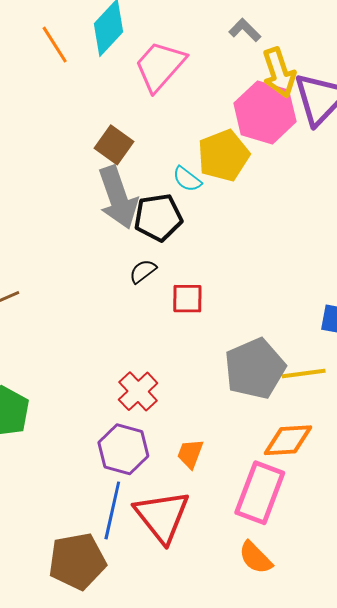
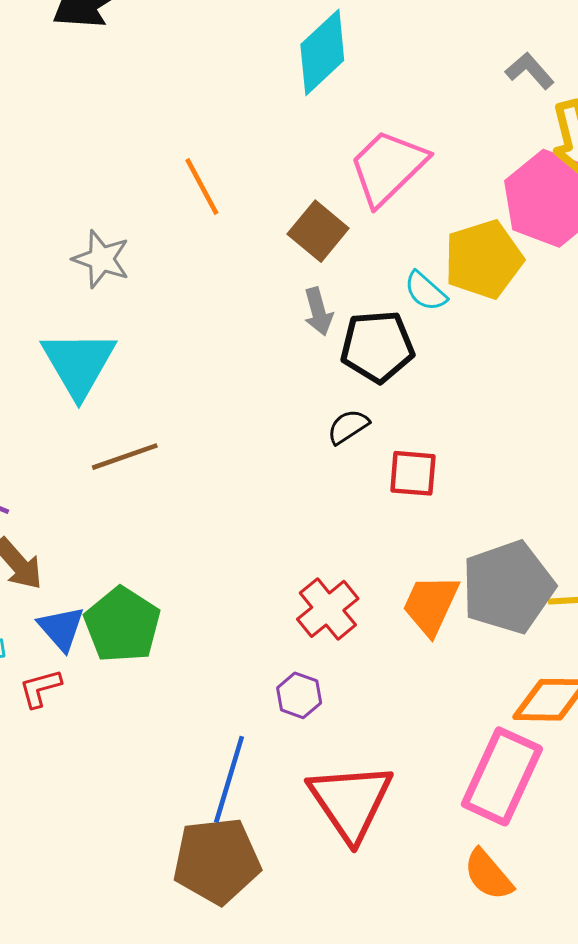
orange line: (55, 45) -> (202, 186), moved
pink trapezoid: (160, 66) -> (388, 167), moved
gray arrow: (118, 197) -> (318, 312), size x0.5
purple hexagon: (123, 449) -> (299, 695), size x0.6
orange trapezoid: (190, 454) -> (431, 605), moved, size x1.4
blue line: (112, 510) -> (229, 779), moved

